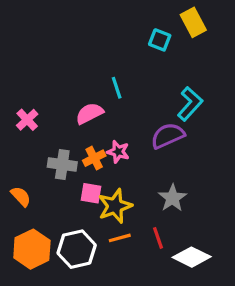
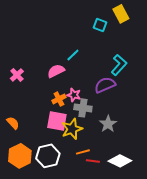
cyan line: (117, 88) -> (73, 55), turned 64
gray cross: (62, 164) -> (83, 108), moved
pink square: (91, 193) -> (57, 121), size x1.5
orange line: (120, 238) -> (83, 152), moved
red line: (158, 238) -> (93, 161), moved, turned -64

